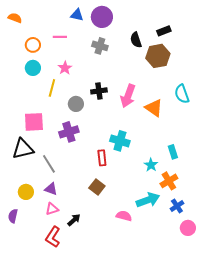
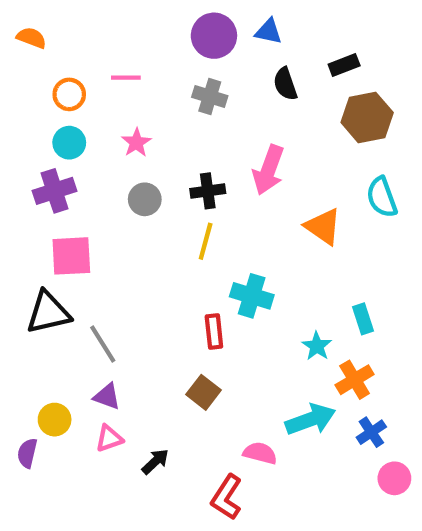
blue triangle: (77, 15) -> (269, 31), moved
brown hexagon: (158, 56) -> (367, 117), moved
yellow line: (52, 88) -> (206, 241), moved
pink arrow: (128, 96) -> (269, 170), moved
gray circle: (76, 104) -> (145, 199), moved
purple cross: (69, 132) -> (55, 191), moved
yellow circle: (26, 192) -> (55, 420), moved
red L-shape: (53, 237) -> (227, 497), moved

